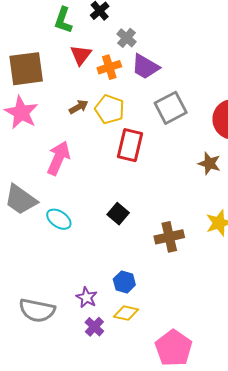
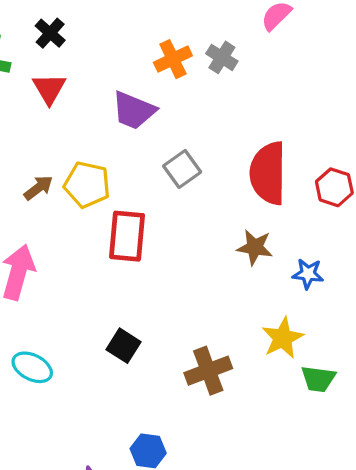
gray cross: (127, 38) -> (222, 57), moved
red triangle: (81, 55) -> (49, 89), moved
orange cross: (109, 67) -> (173, 59), moved
gray square: (171, 108) -> (182, 169), size x0.7

